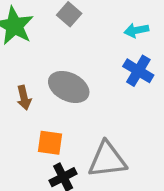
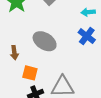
brown arrow: (24, 98) -> (14, 53), moved

